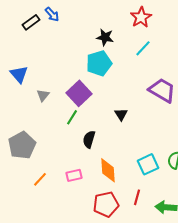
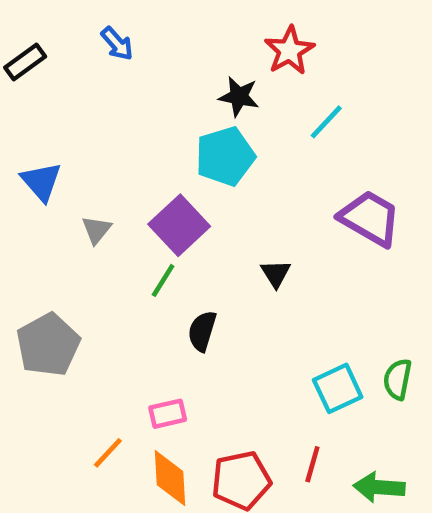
red star: (141, 17) -> (289, 51), moved
black rectangle: (31, 22) -> (25, 62), moved
orange diamond: (108, 170) -> (170, 478), moved
orange line: (40, 179) -> (108, 453), moved

